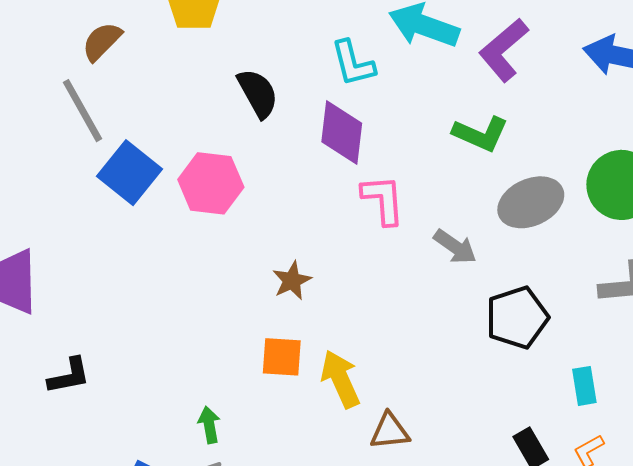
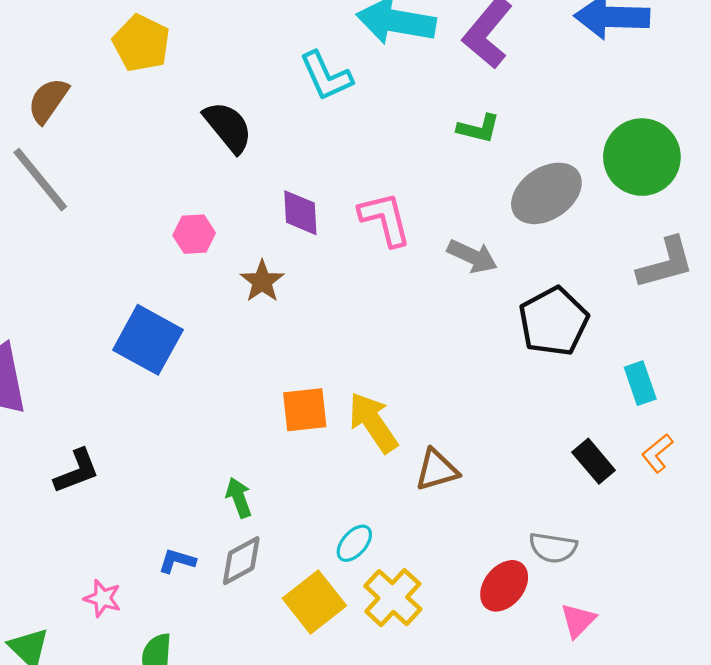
purple diamond: (342, 132) -> (300, 213), moved, size x0.7
green L-shape: (481, 134) -> (479, 128), size x0.7
blue square: (129, 173) -> (148, 340), moved
pink hexagon: (211, 183) -> (194, 234), size x0.6
brown star: (292, 281) -> (262, 281), moved

